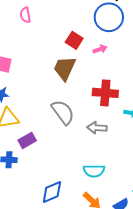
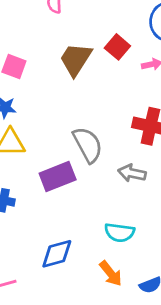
brown trapezoid: (65, 68) -> (76, 59), moved
purple rectangle: (27, 140) -> (58, 176), moved, size x1.4

